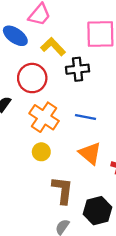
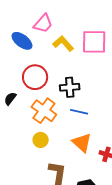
yellow L-shape: (53, 47) -> (63, 44), moved
black cross: (78, 69) -> (70, 87), moved

